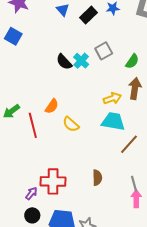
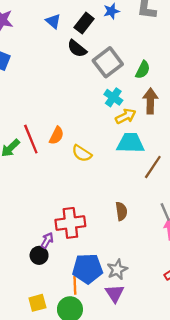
gray square: (104, 51) -> (108, 62), size x1.4
cyan cross: (81, 61) -> (113, 97), moved
black semicircle: (64, 62) -> (77, 49), moved
red line: (33, 125) -> (31, 139), moved
black circle: (32, 215) -> (39, 255), moved

